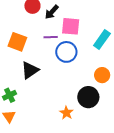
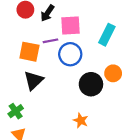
orange square: (17, 42) -> (29, 52), moved
black circle: (88, 97) -> (91, 84), moved

